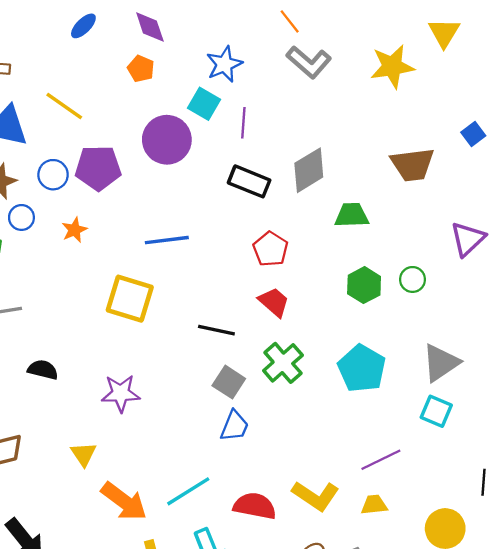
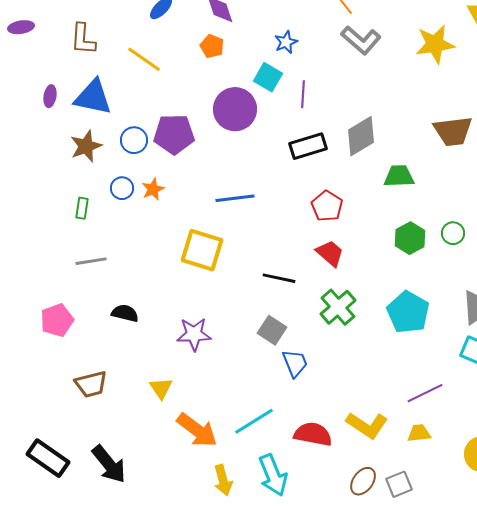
blue star: (224, 64) -> (286, 42), size x0.7
yellow line: (64, 106) -> (144, 59), moved
black rectangle: (249, 181) -> (308, 146), turned -39
blue circle: (21, 217) -> (122, 188), moved
gray square: (229, 382) -> (272, 330), moved
blue trapezoid: (234, 426) -> (295, 363), turned -44

